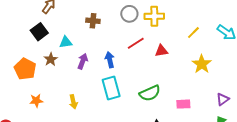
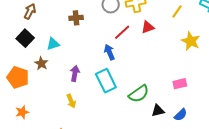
red triangle: (161, 51) -> (148, 27), moved
blue arrow: (110, 60) -> (109, 52), moved
purple arrow: (83, 61) -> (75, 73), moved
green semicircle: (150, 93) -> (139, 94), moved
orange star: (36, 101) -> (22, 112), moved

